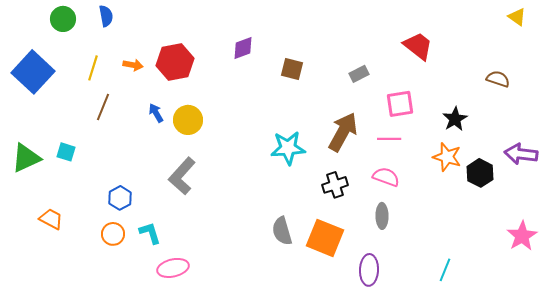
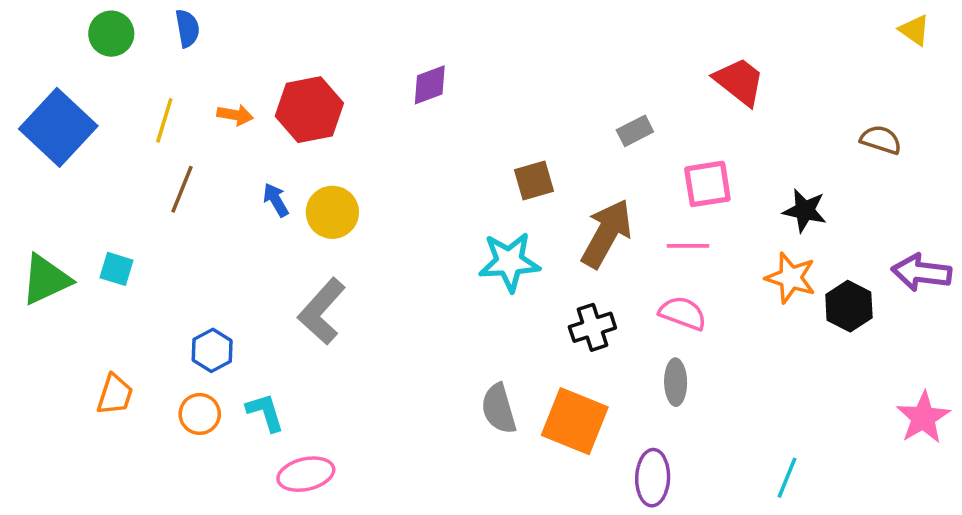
brown square: (292, 69) -> (534, 180), moved, turned -30
black star: (455, 119) -> (805, 211), turned -30
orange trapezoid: (51, 219) -> (115, 395), moved, turned 80

